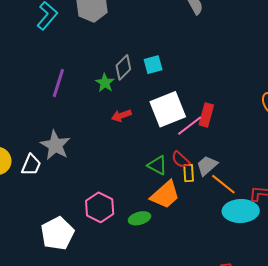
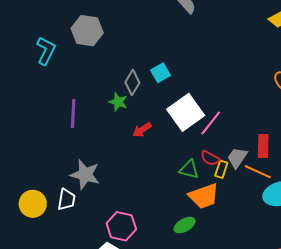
red rectangle: (206, 115) -> (263, 146), moved
yellow rectangle: (189, 173) -> (221, 169), turned 36
orange trapezoid: (165, 195) -> (204, 196), turned 36
pink hexagon: (100, 207) -> (121, 226), moved

